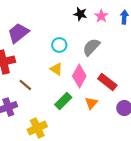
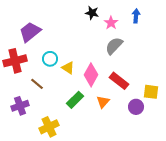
pink star: (101, 16) -> (111, 23), moved
cyan circle: (59, 45) -> (50, 59), moved
gray semicircle: (91, 47) -> (114, 46), moved

